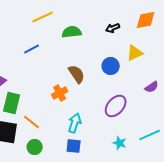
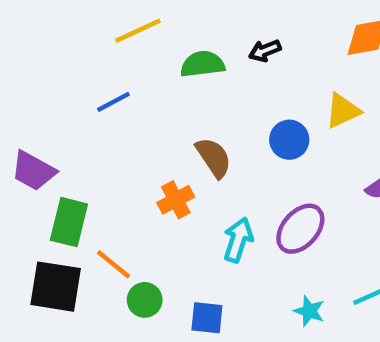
black arrow: (113, 28) -> (265, 51), moved
cyan arrow: (75, 123) -> (238, 240), moved
green circle: (35, 147) -> (145, 300), moved

